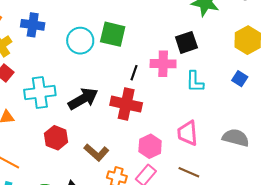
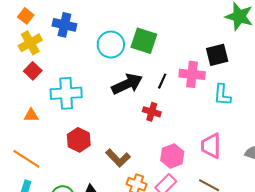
black arrow: (83, 99) -> (127, 84), moved
red cross: (126, 104) -> (152, 112), size x0.6

